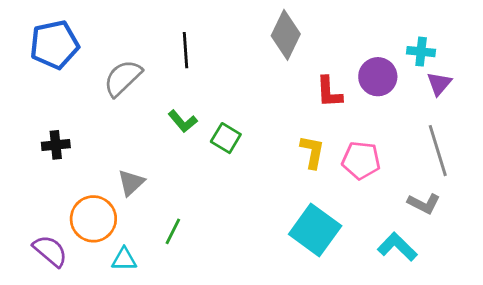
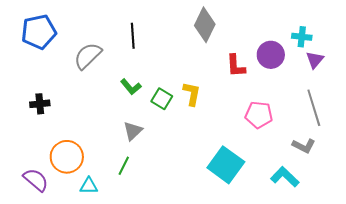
yellow L-shape: (312, 152) -> (192, 94), moved
gray triangle: (131, 183) -> (133, 131), moved

